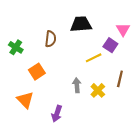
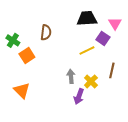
black trapezoid: (81, 24) -> (87, 18), moved
orange square: (37, 72) -> (27, 55), moved
purple arrow: (57, 114) -> (79, 96), moved

